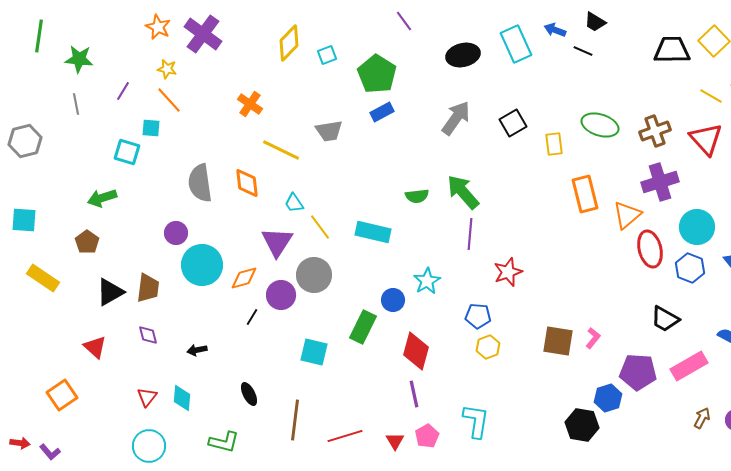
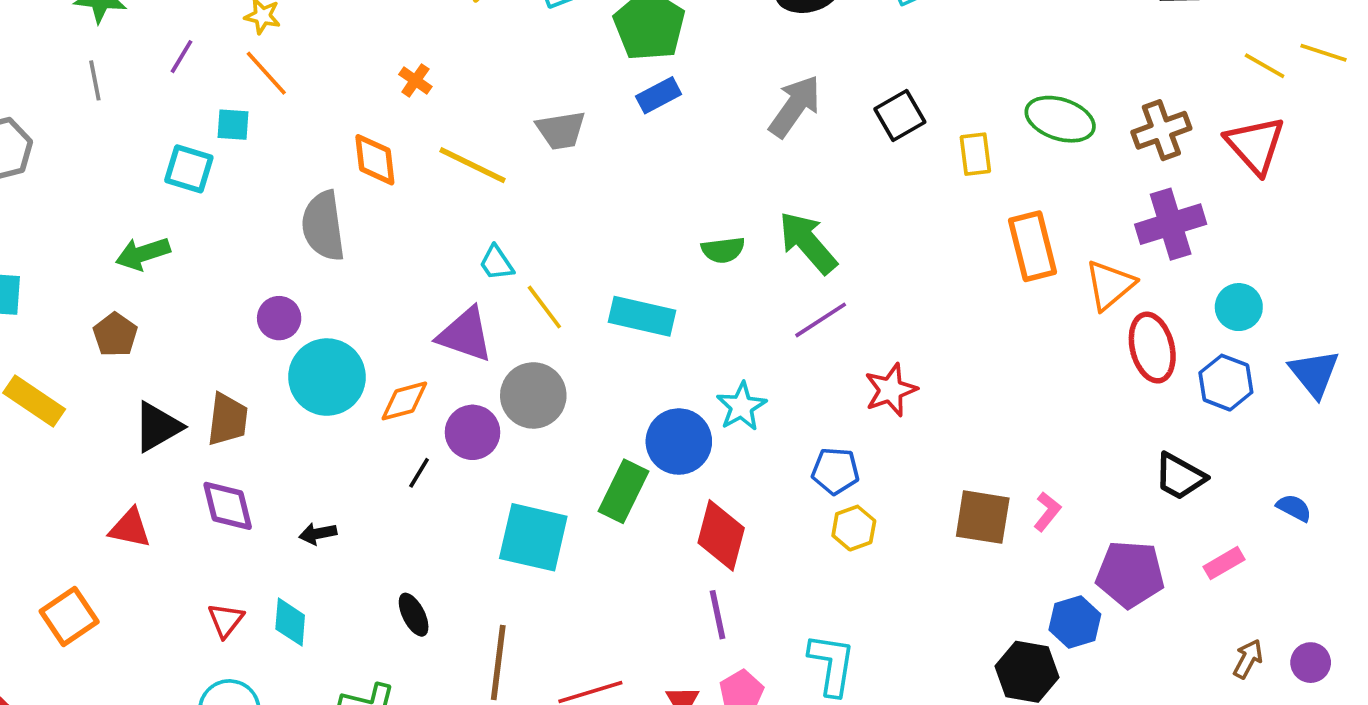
orange cross: (250, 104) -> (415, 80), size x0.7
orange diamond: (247, 183) -> (375, 160), moved
cyan circle: (697, 227) -> (1239, 307), size x0.7
purple line: (470, 234) -> (821, 320), turned 52
purple triangle: (277, 242) -> (465, 335), turned -44
blue circle: (393, 300) -> (679, 442), size x1.5
purple diamond: (148, 335) -> (228, 506), size x1.5
red triangle: (95, 347) -> (130, 528), turned -30
cyan square: (314, 352) -> (533, 537), size x1.4
pink rectangle: (689, 366) -> (1224, 563), size x0.6

